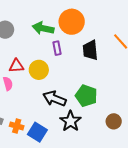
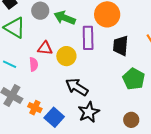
green arrow: (43, 28) -> (65, 18), moved
purple rectangle: (57, 48) -> (88, 38), size x1.6
green pentagon: (86, 96) -> (134, 79), moved

